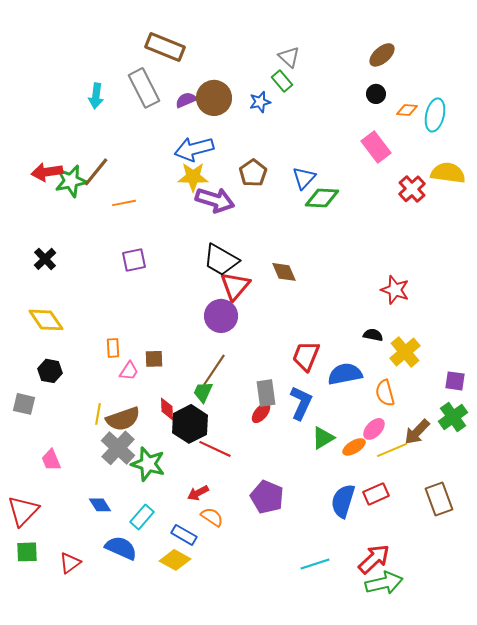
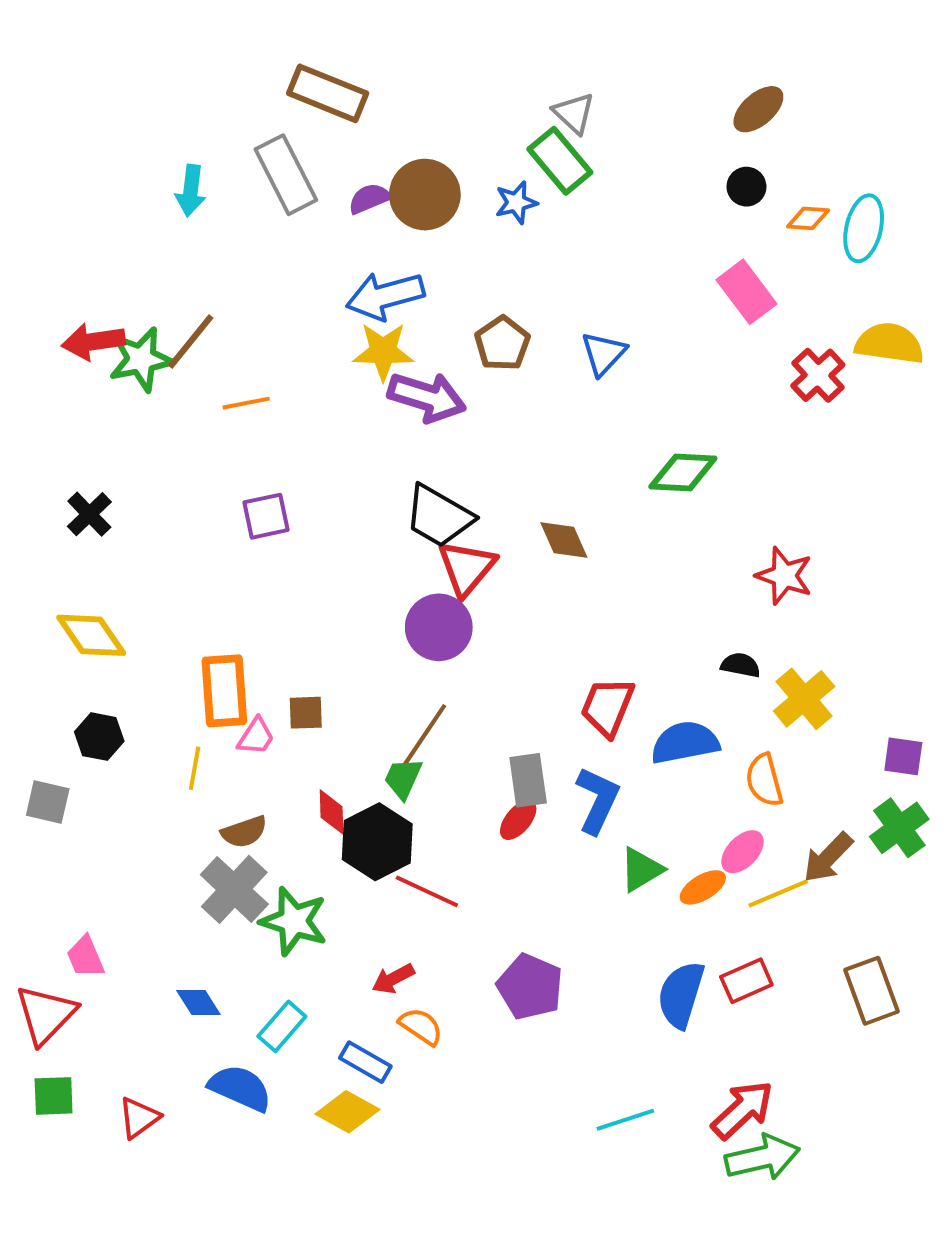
green rectangle: (282, 81) -> (560, 161), size x1.5
green diamond: (322, 198) -> (683, 472), moved
orange rectangle: (113, 348) -> (224, 691), size x1.8
yellow line: (98, 414) -> (195, 768), moved
brown semicircle: (123, 419) -> (244, 832), size x0.7
pink trapezoid: (51, 460) -> (85, 957), moved

